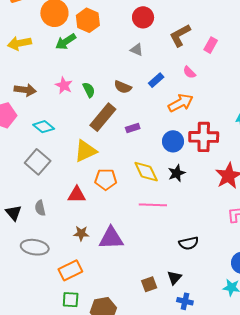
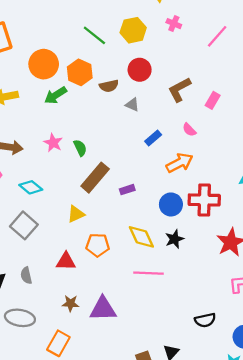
brown semicircle: (123, 87) -> (109, 86), moved, turned -36
yellow triangle: (85, 151) -> (76, 214), size x0.7
black semicircle: (189, 243) -> (205, 320), moved
orange rectangle: (70, 270) -> (58, 343), turned -35

